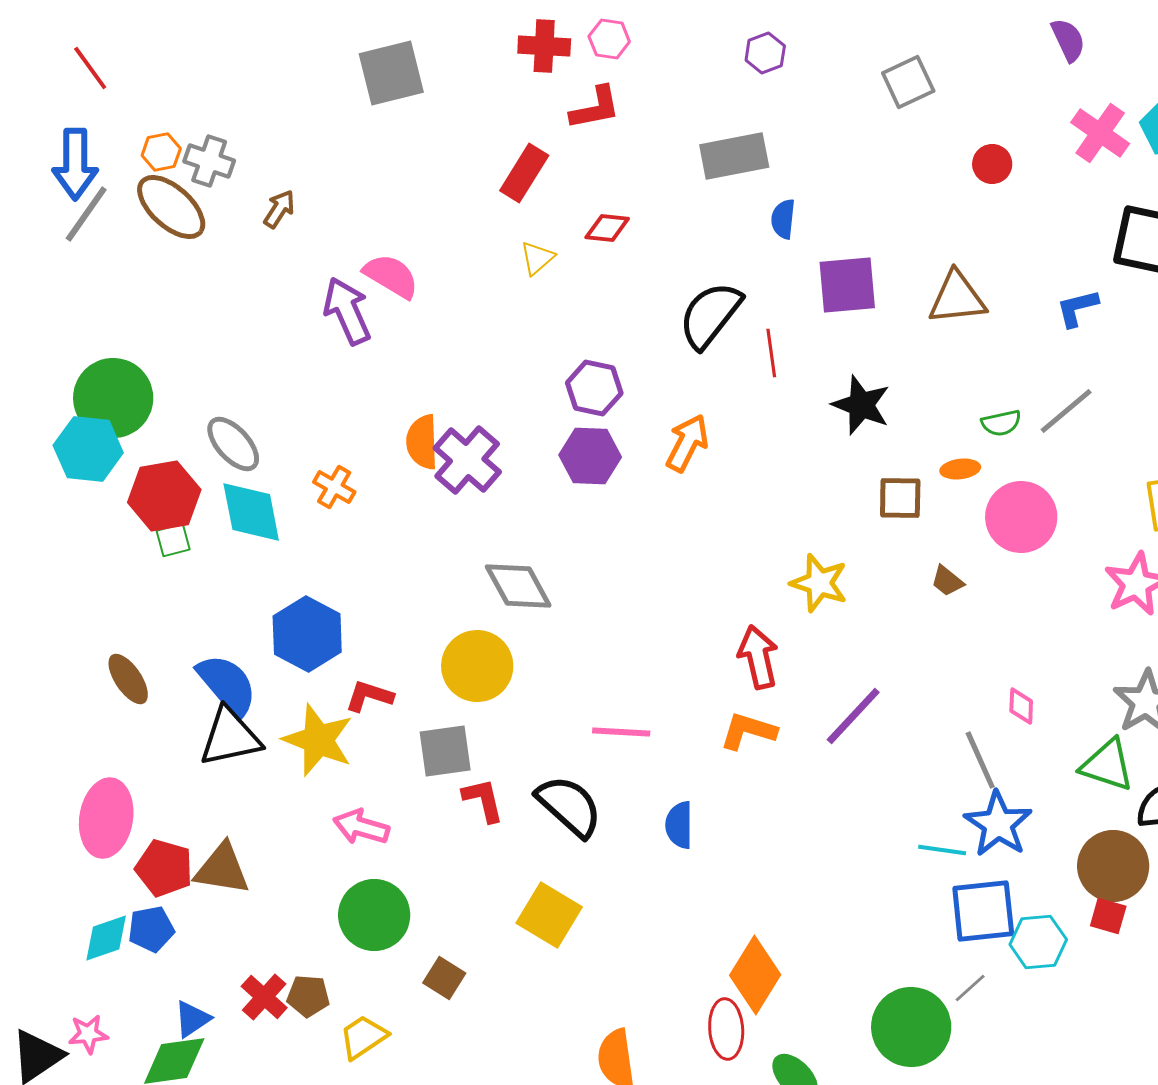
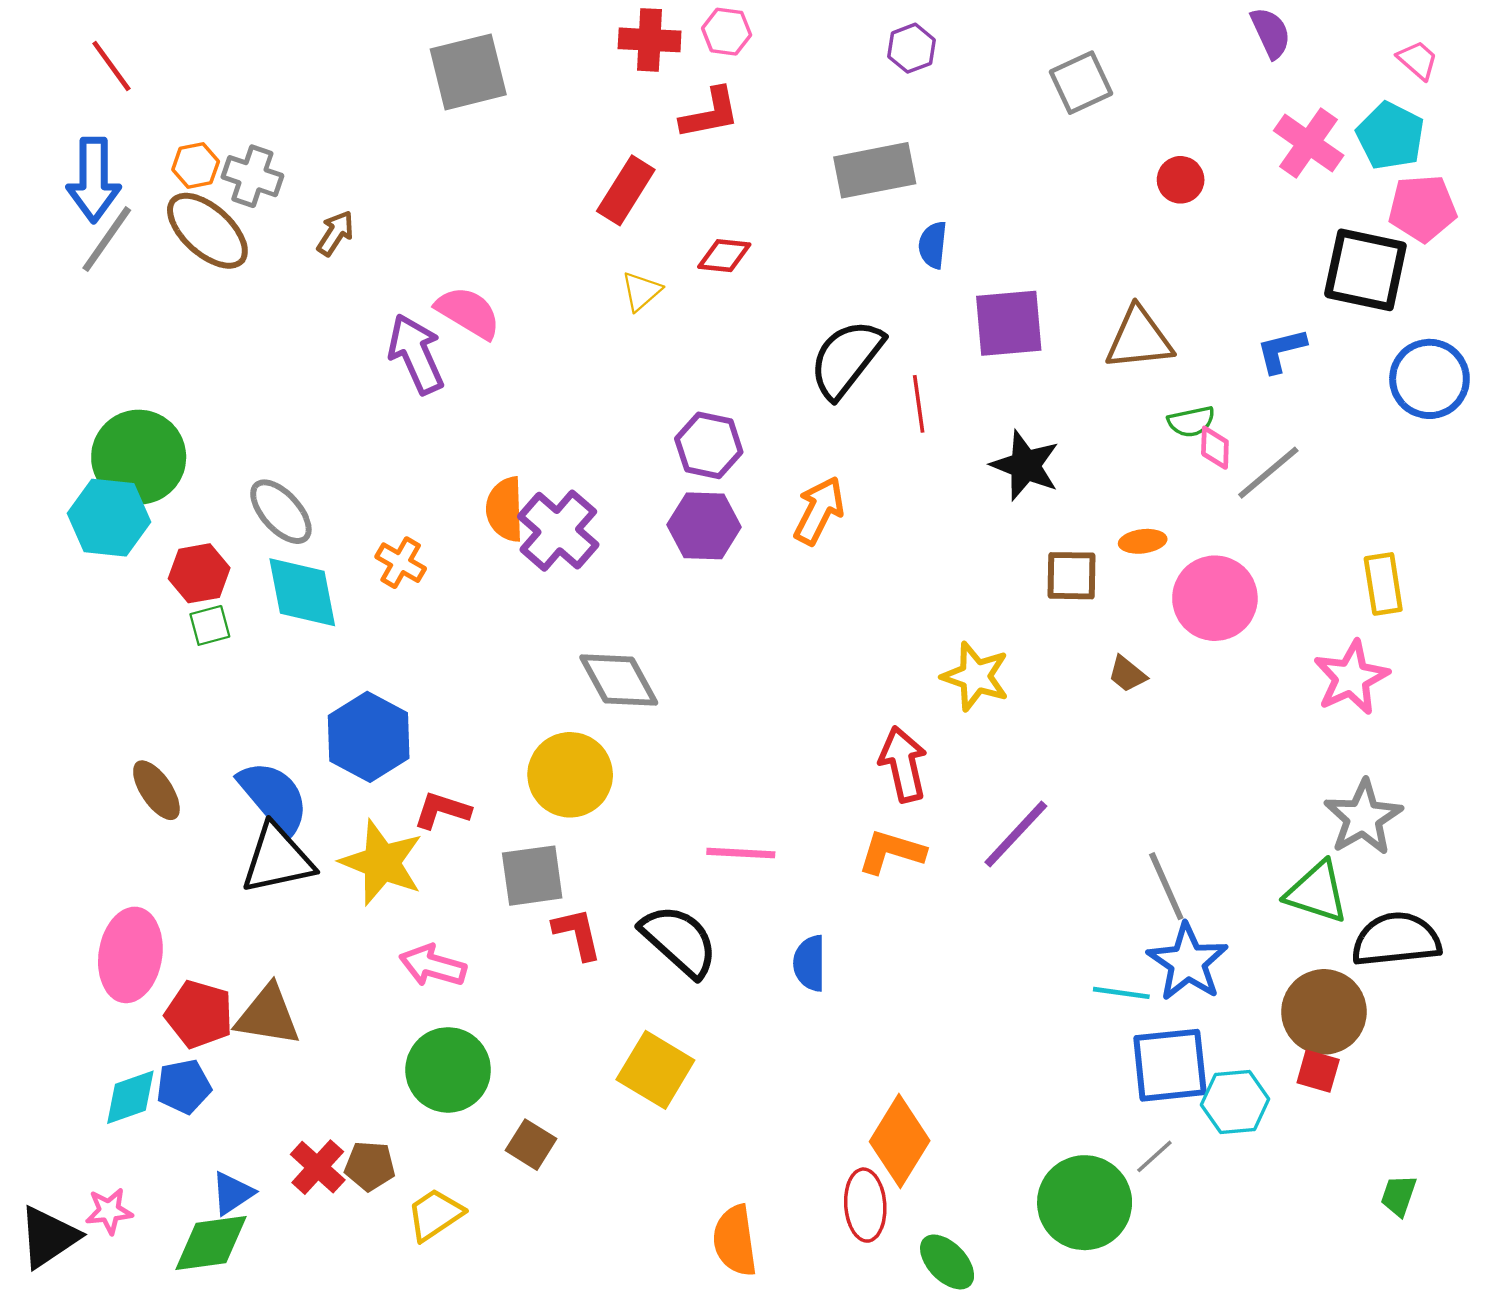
green semicircle: (1001, 423) -> (1191, 422), moved
red hexagon: (164, 496) -> (199, 573), size x0.7
pink diamond: (1021, 706) -> (1215, 448), moved

